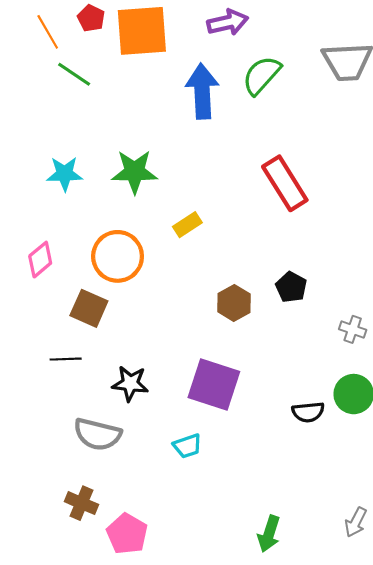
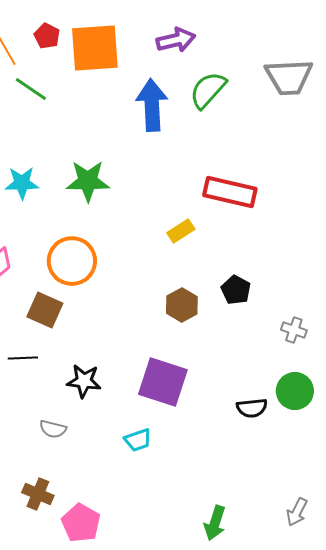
red rectangle: (285, 183) -> (230, 192), turned -45
yellow rectangle: (187, 225) -> (181, 231), moved
gray semicircle: (97, 434) -> (53, 429), size x0.6

